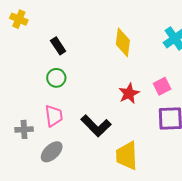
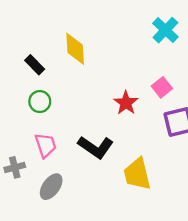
yellow diamond: (123, 42) -> (75, 49), moved

